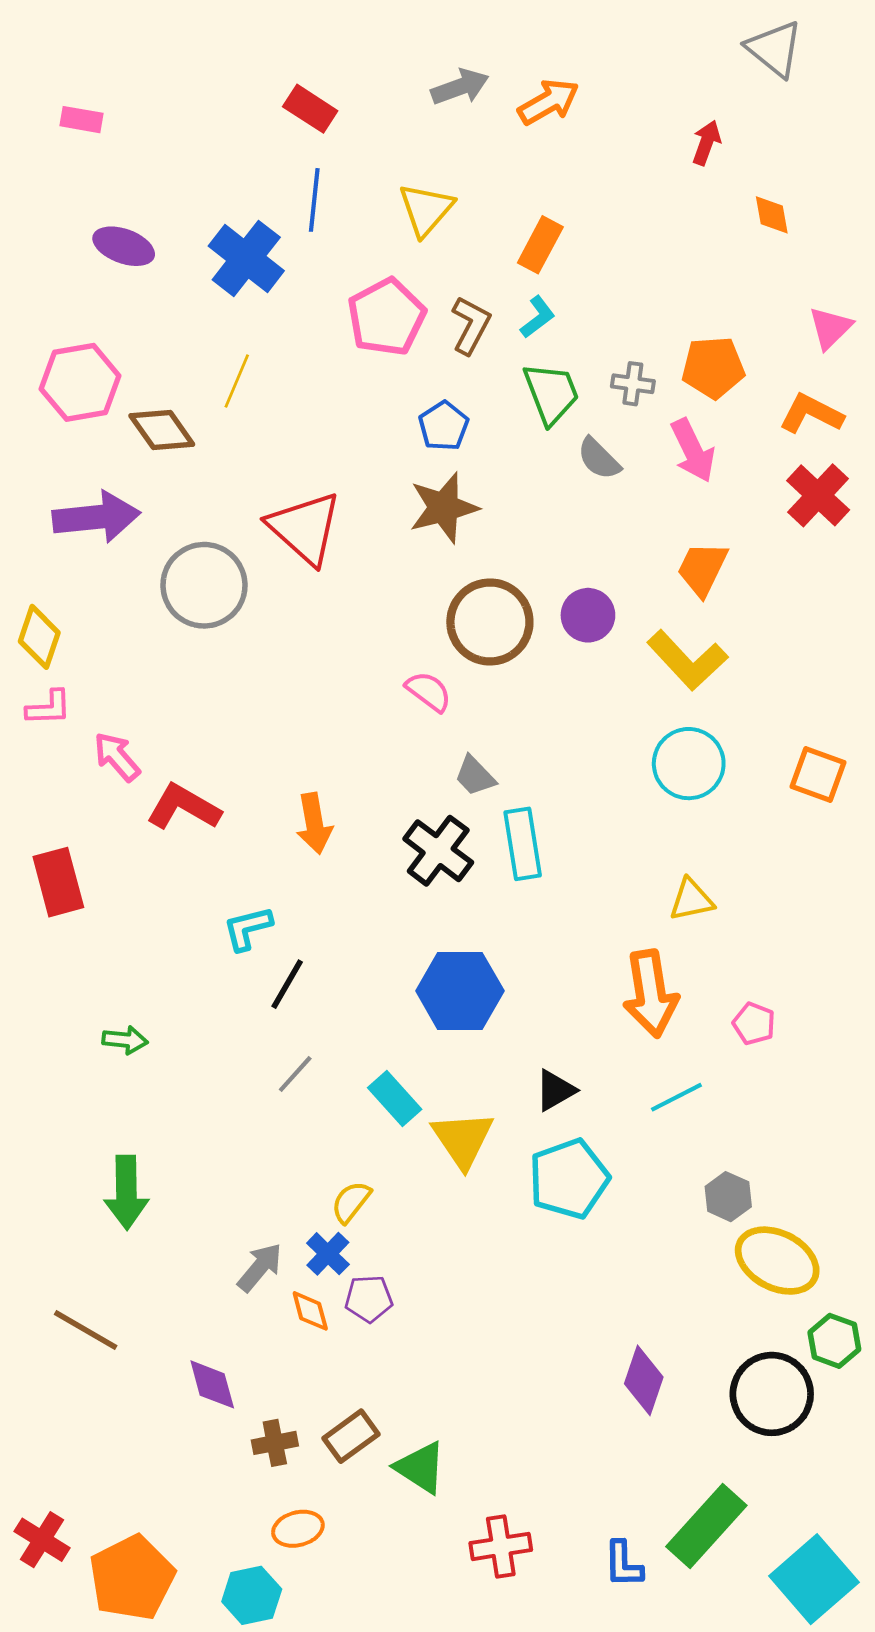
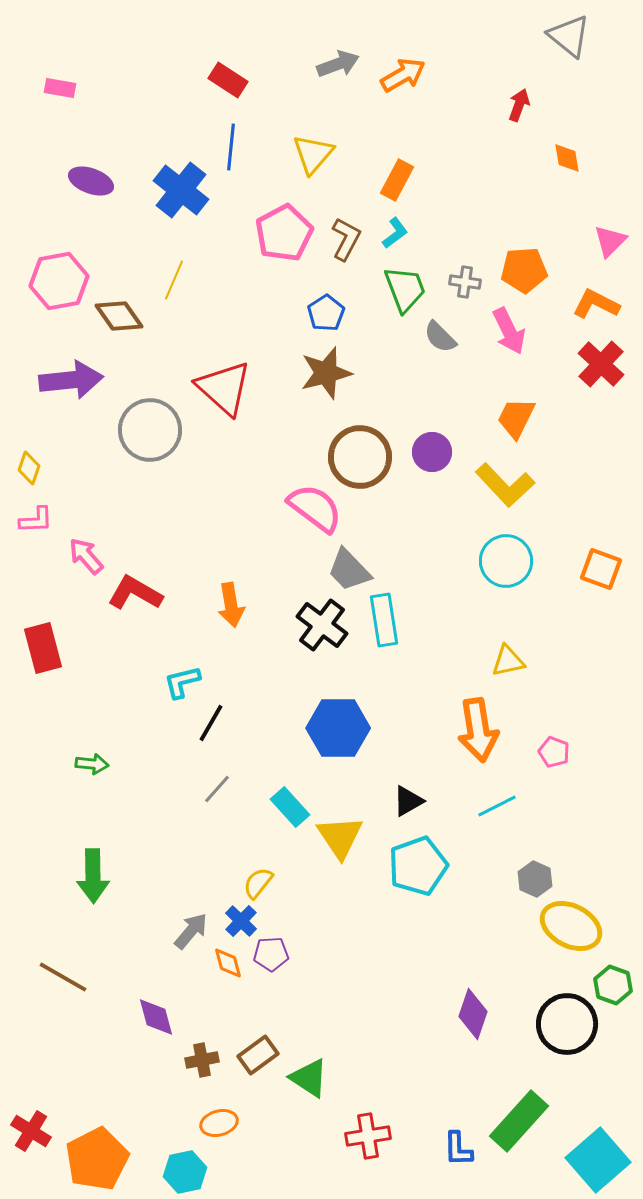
yellow diamond: (39, 637) -> (29, 468), size x0.7
pink semicircle: (429, 691) -> (315, 508), size x1.6
gray trapezoid: (475, 776) -> (349, 570), size x1.4

